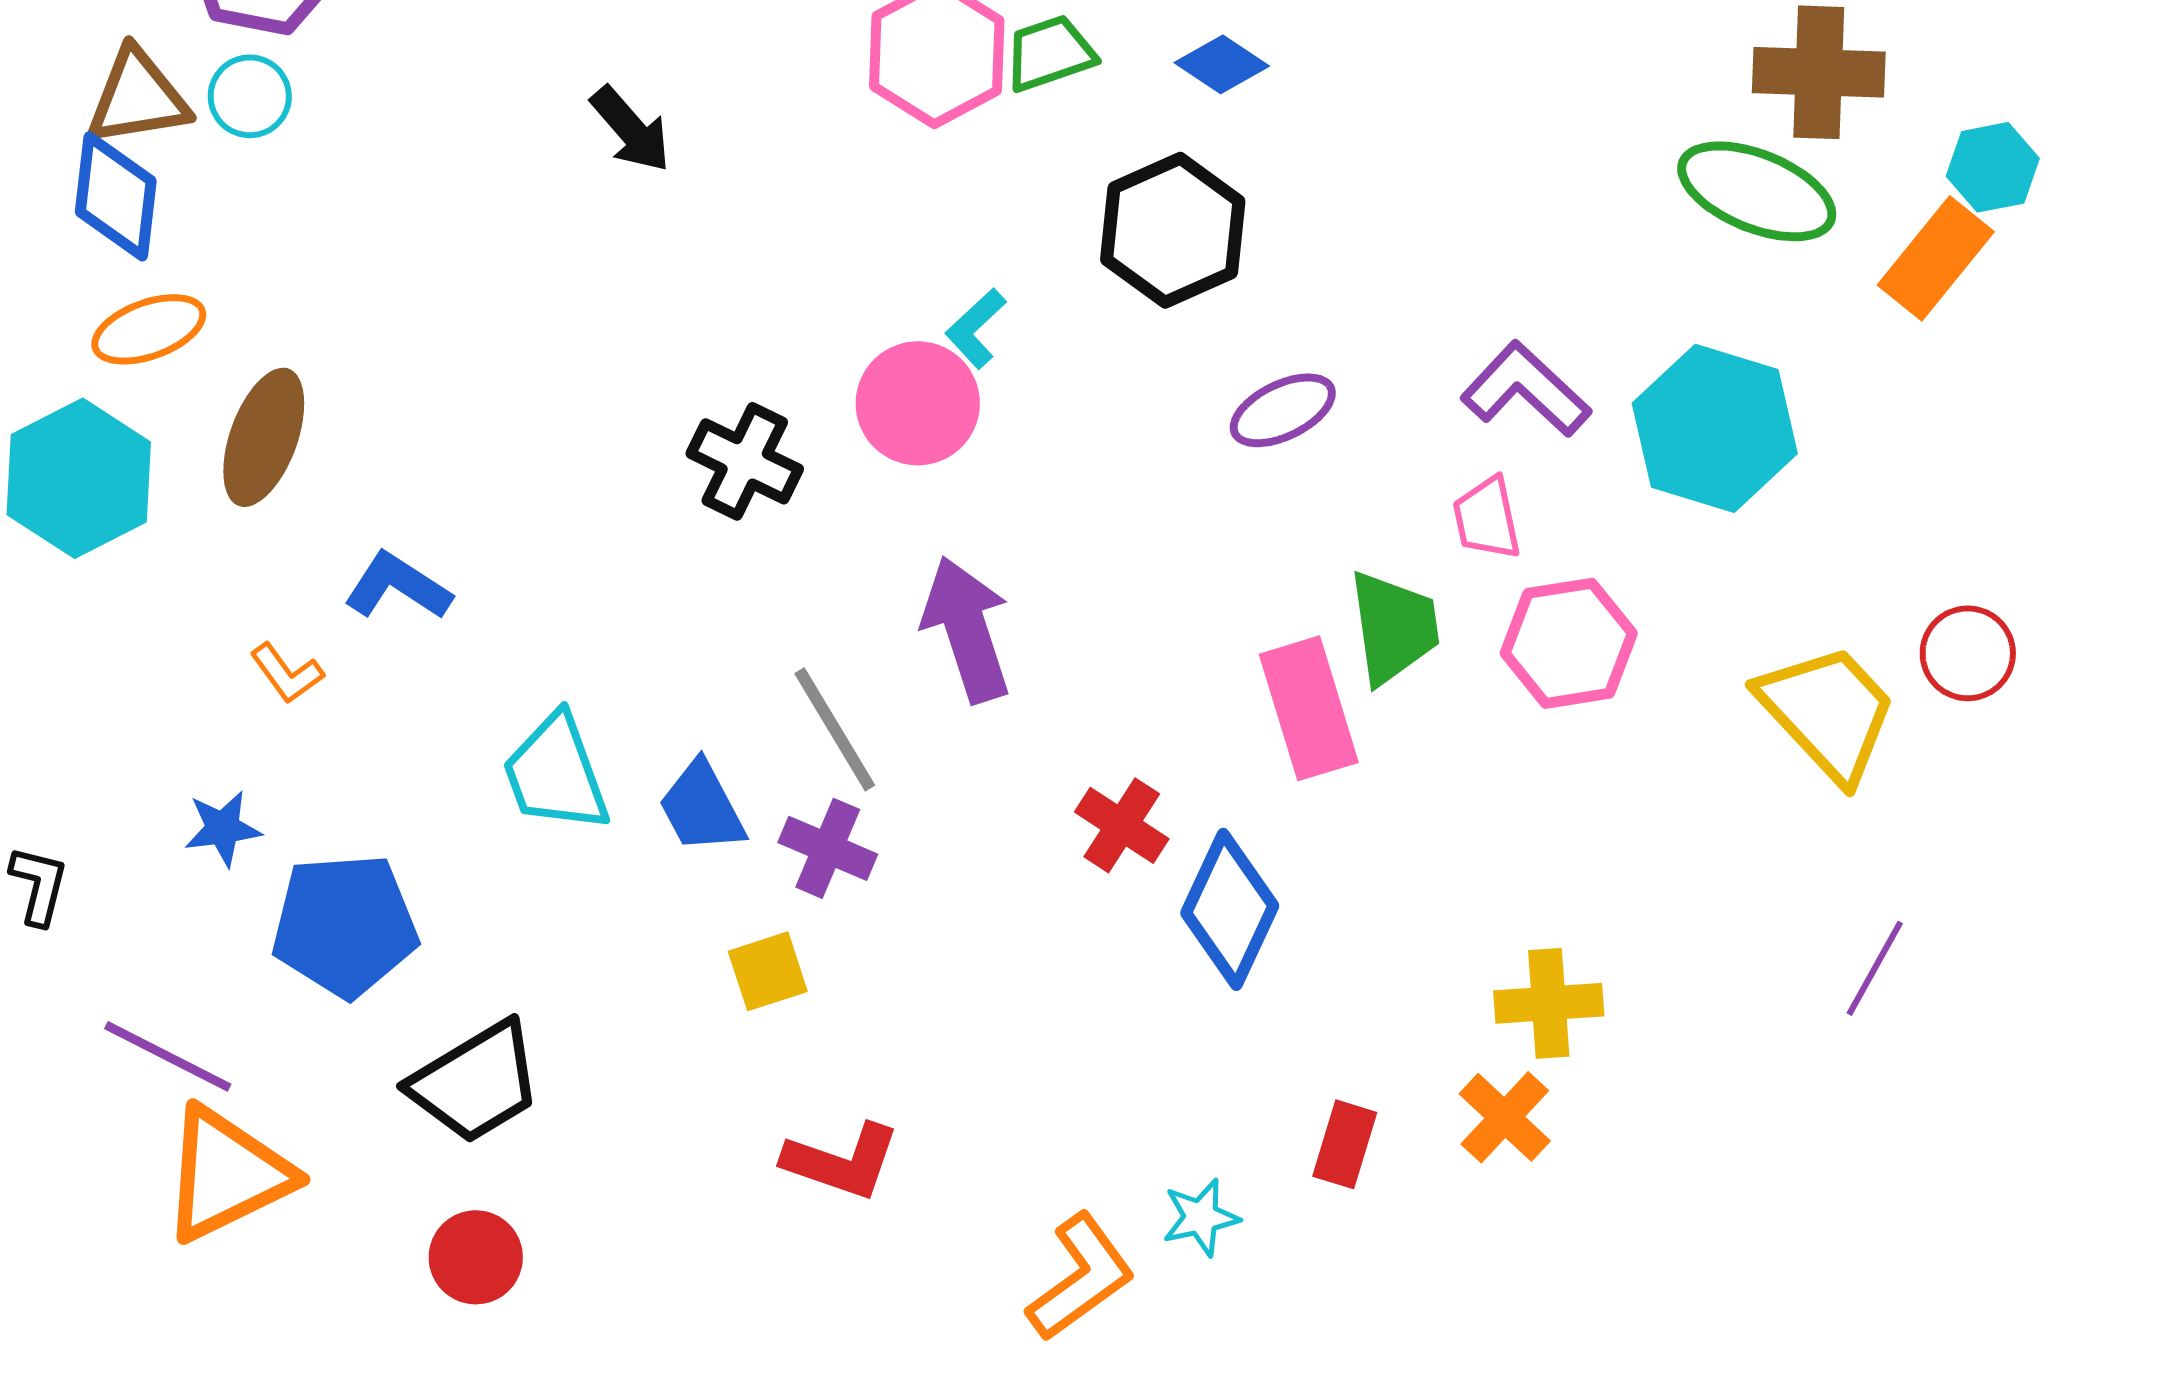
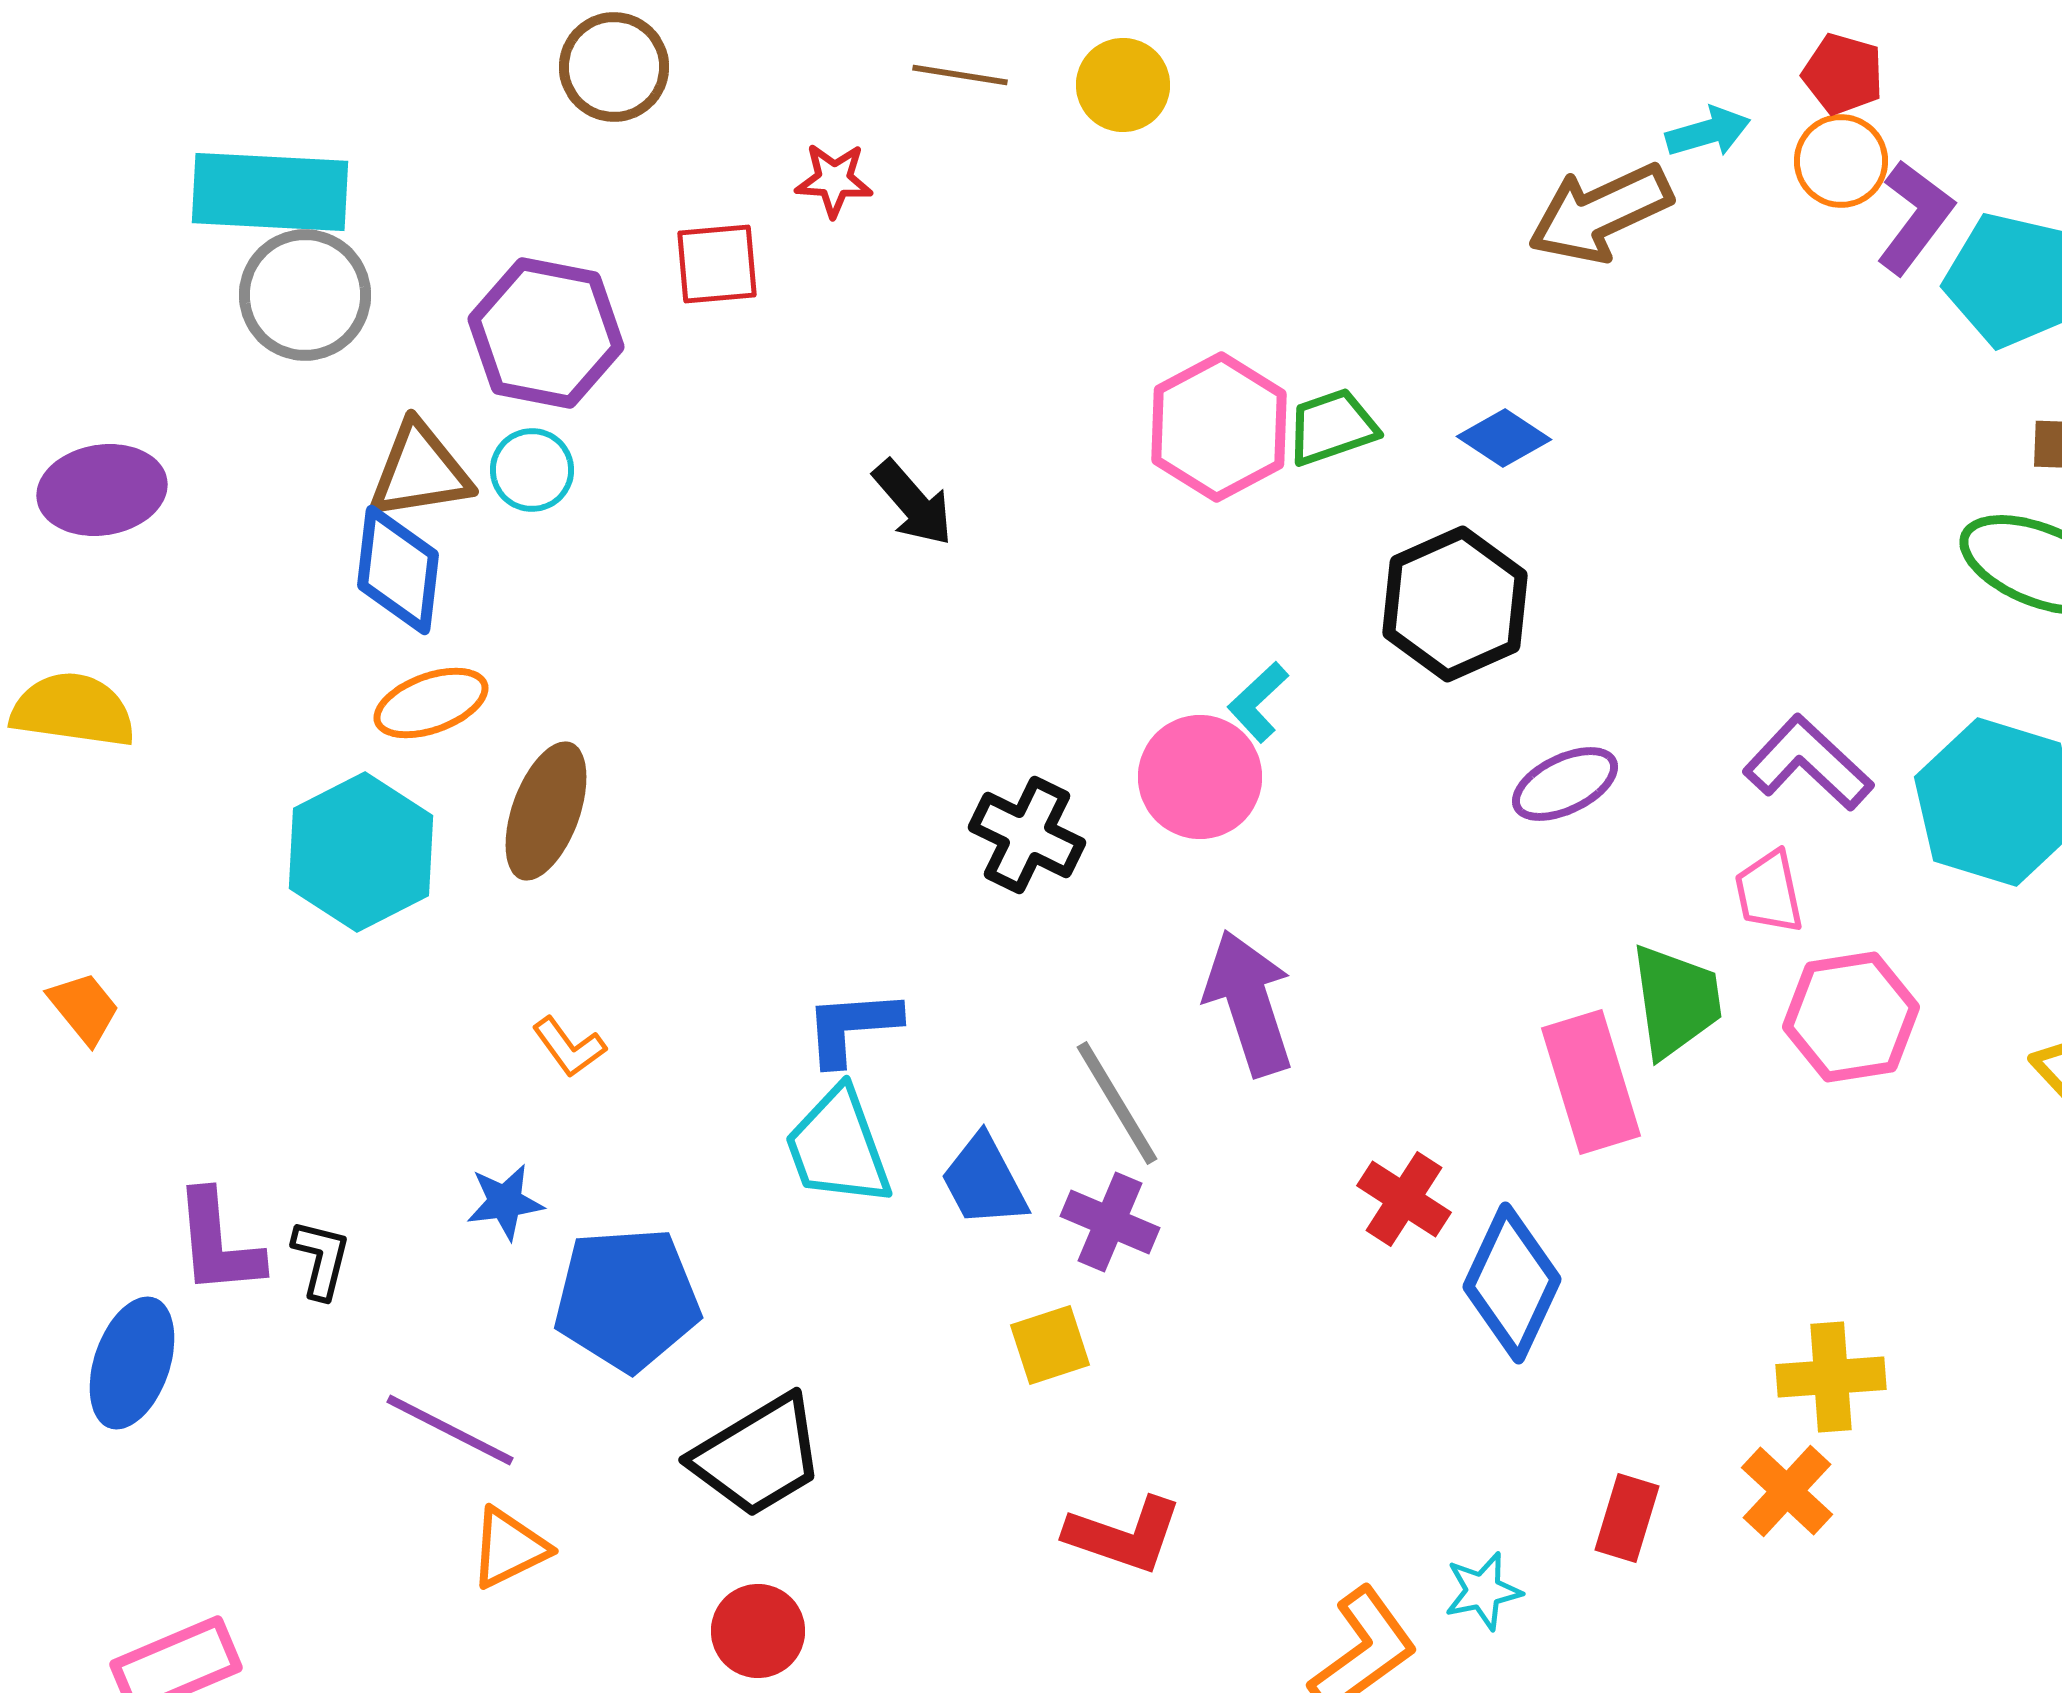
blue L-shape: (398, 586) -> (852, 1027), moved, turned -37
orange triangle: (227, 1174) -> (509, 1548), size x0.6

